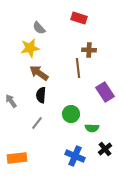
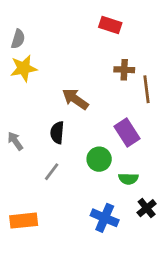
gray semicircle: (39, 28) -> (18, 39), moved, turned -120
yellow star: (30, 48) -> (24, 68), moved
brown line: (78, 68) -> (147, 89), moved
brown arrow: (39, 73) -> (75, 99), moved
purple rectangle: (105, 92) -> (127, 133), moved

